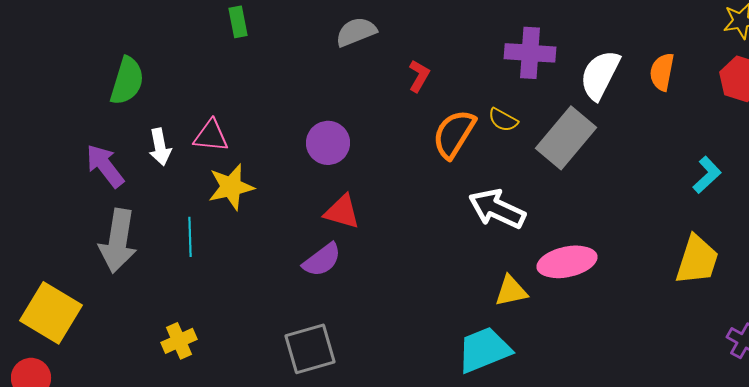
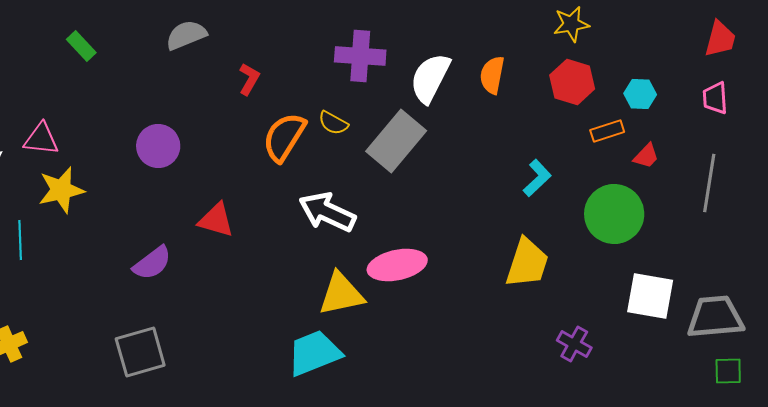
green rectangle: (238, 22) -> (81, 46), moved, turned -32
red triangle: (342, 212) -> (216, 220), moved
yellow triangle: (511, 291) -> (341, 294), size x1.4

